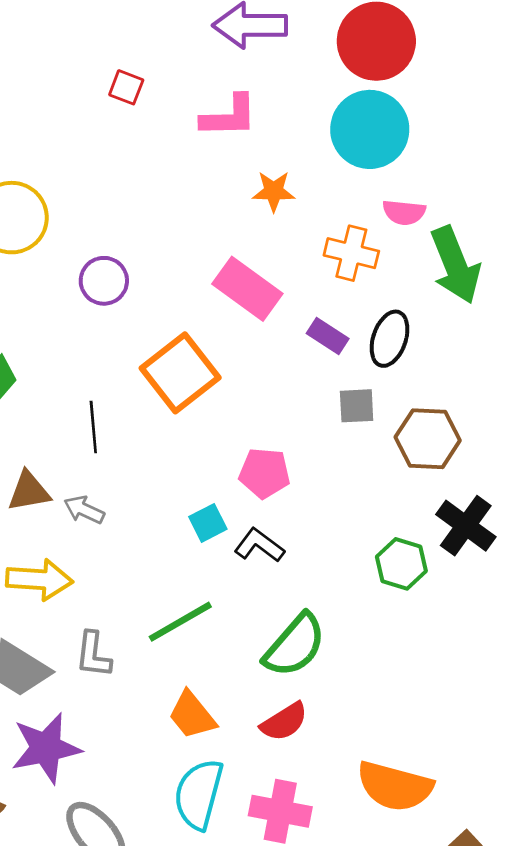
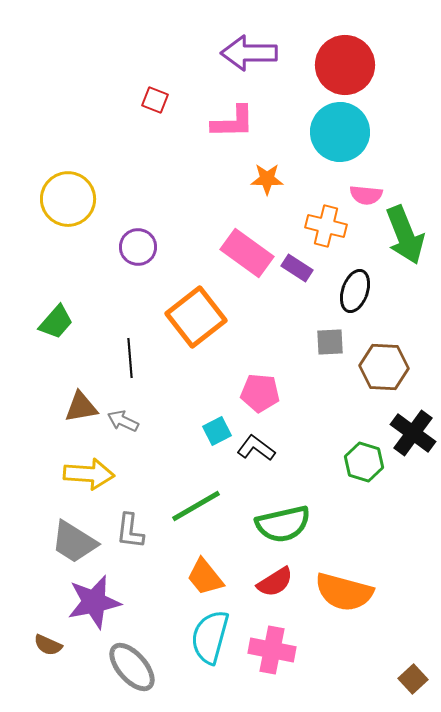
purple rectangle: (328, 336) -> (297, 268), moved
green semicircle: (295, 645) -> (283, 524), turned 36
orange semicircle: (395, 786) -> (344, 592), moved

